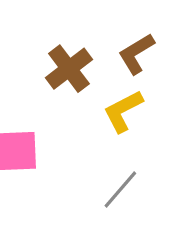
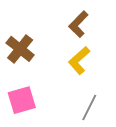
brown cross: (69, 69) -> (20, 49), moved

